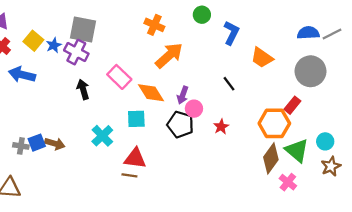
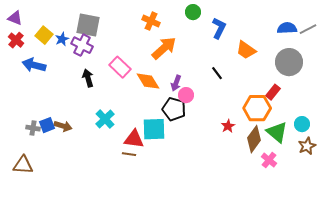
cyan square: (136, 119) -> (154, 129), moved, size x1.4
red star: (221, 127) -> (228, 126), moved

